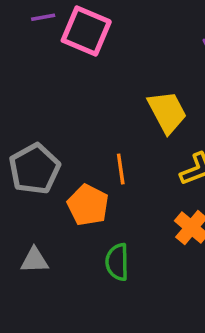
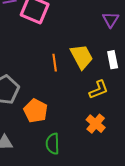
orange line: (121, 169) -> (55, 63), moved

